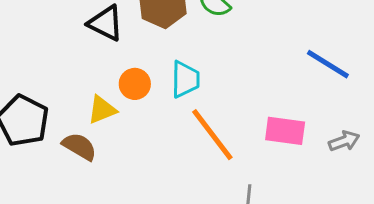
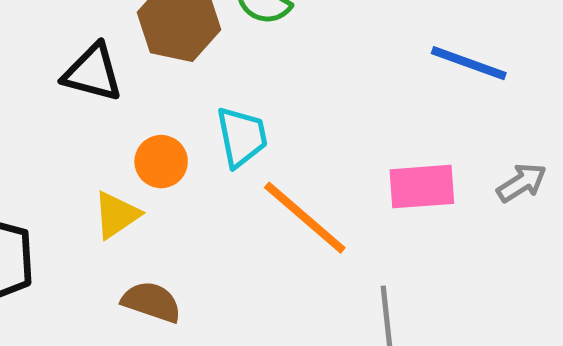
brown semicircle: (79, 146) -> (152, 302), moved

